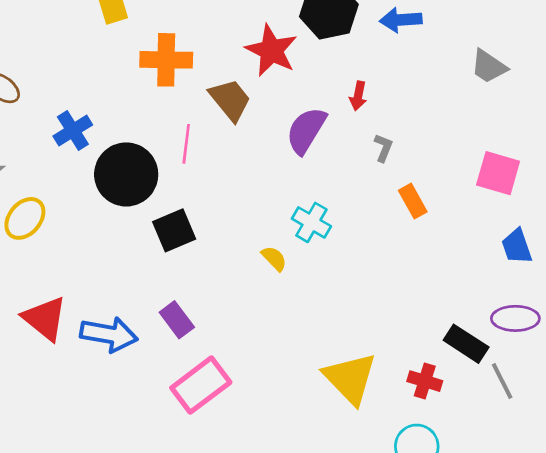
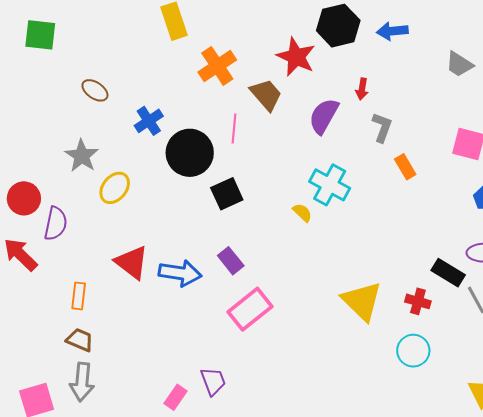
orange cross: (166, 60) -> (217, 66), turned -33
gray L-shape: (383, 148) -> (382, 127), size x1.4
cyan cross: (311, 222) -> (330, 185), size x1.4

